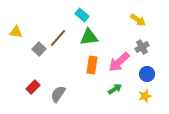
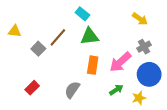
blue circle: (147, 74) -> (149, 74), size x1.5
gray semicircle: (58, 94) -> (72, 90), moved
yellow star: (145, 96) -> (139, 98), moved

